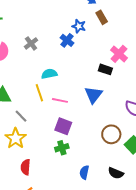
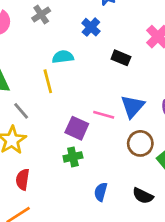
blue cross: (67, 40) -> (91, 27), moved
black rectangle: (105, 69) -> (121, 58), moved
blue triangle: (93, 95) -> (133, 106), moved
pink line: (60, 100) -> (104, 115), moved

